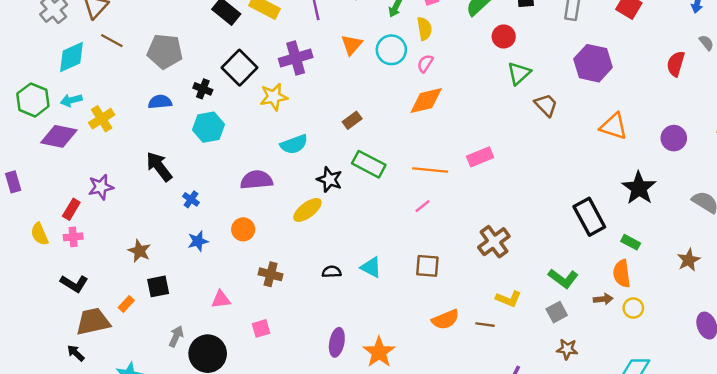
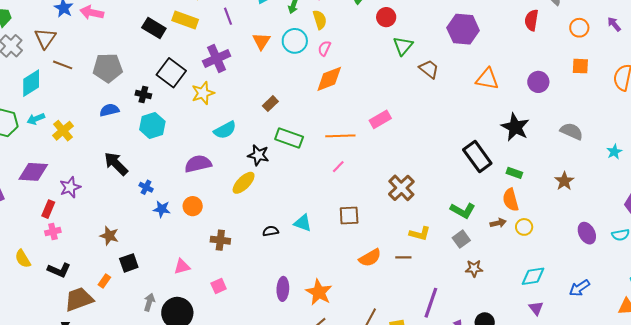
purple diamond: (59, 136) -> (33, 172), moved
yellow semicircle: (40, 234) -> (23, 259), moved
blue star: (198, 241) -> (162, 209), moved, turned 30

